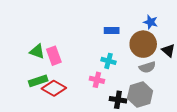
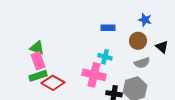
brown circle: (143, 44) -> (138, 41), size x0.7
pink rectangle: (54, 56) -> (38, 61), moved
pink cross: (97, 80) -> (94, 75), size x1.6

